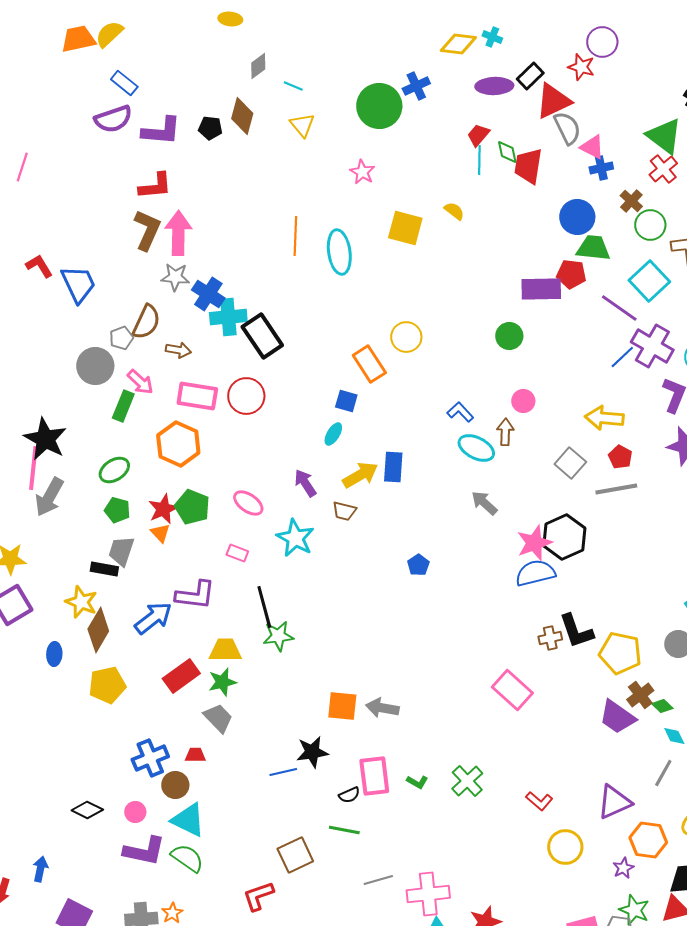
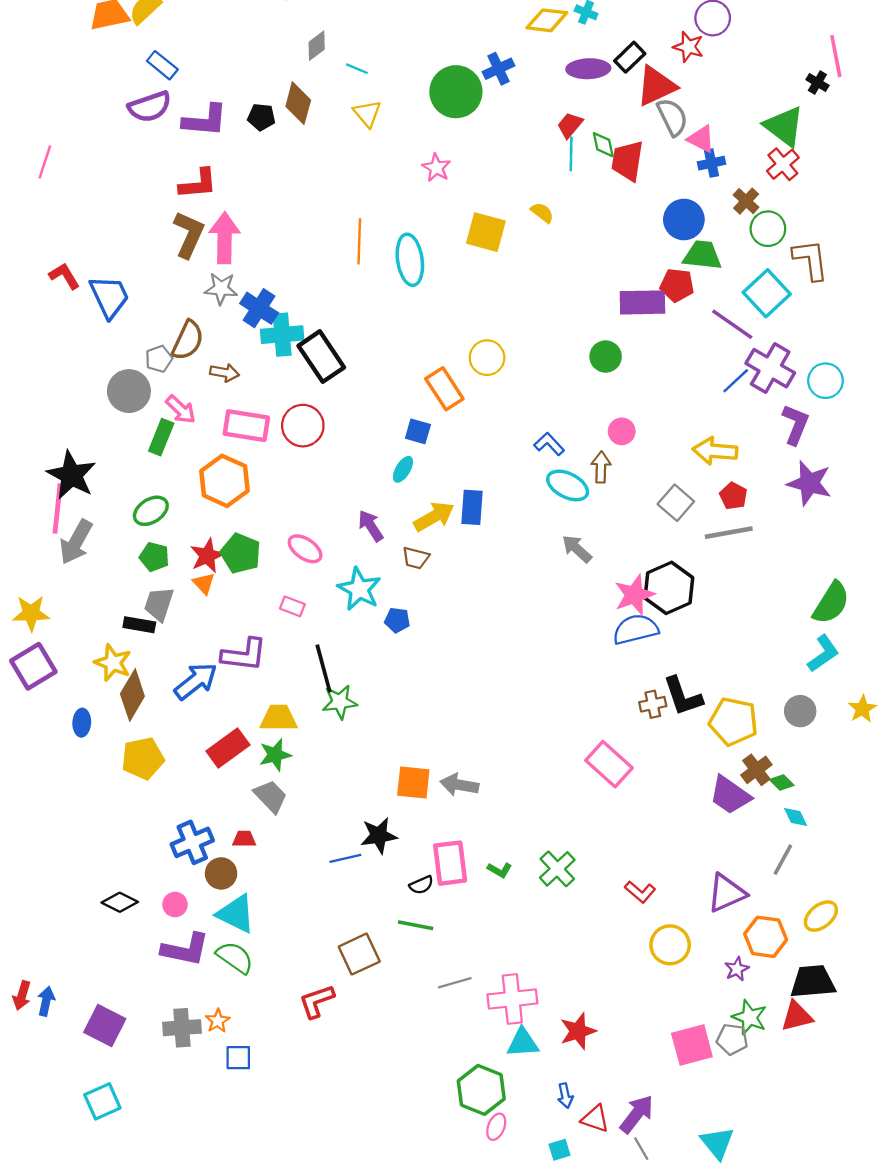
blue pentagon: (418, 565) -> (397, 620), moved, turned -30
blue arrow: (40, 869) -> (46, 1001), moved

